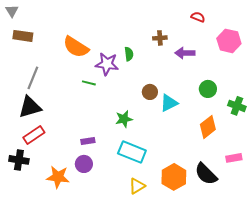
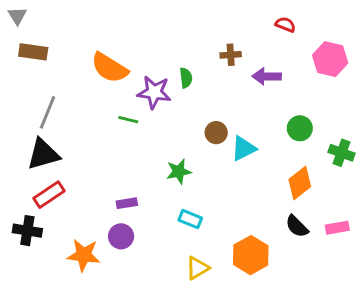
cyan rectangle: (132, 152) -> (190, 219), size x0.6
black semicircle: (206, 174) -> (297, 226), moved, size x0.7

